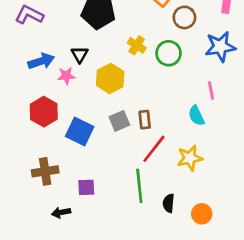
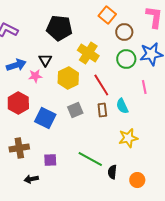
yellow cross: (137, 45) -> (88, 53), size x1.5
green circle: (169, 53) -> (126, 59), moved
cyan semicircle: (196, 116) -> (122, 106), moved
brown rectangle: (145, 120) -> (102, 110), moved
red line: (154, 149) -> (101, 85), moved, turned -70
green line: (139, 186) -> (90, 159), turned -55

